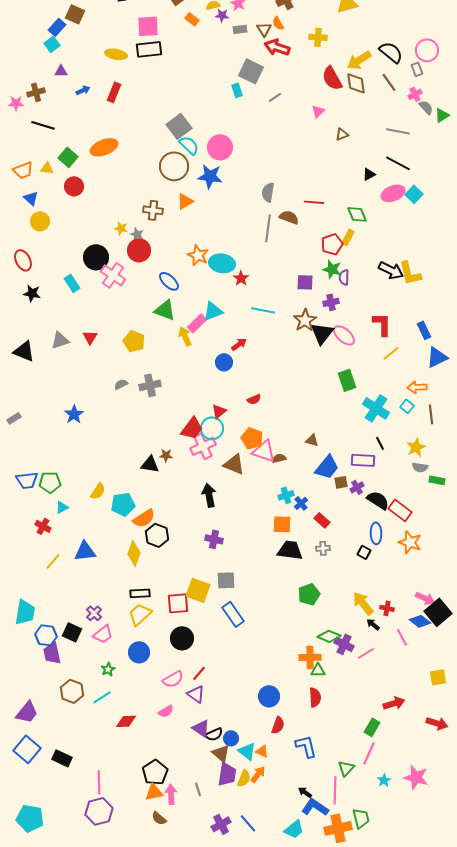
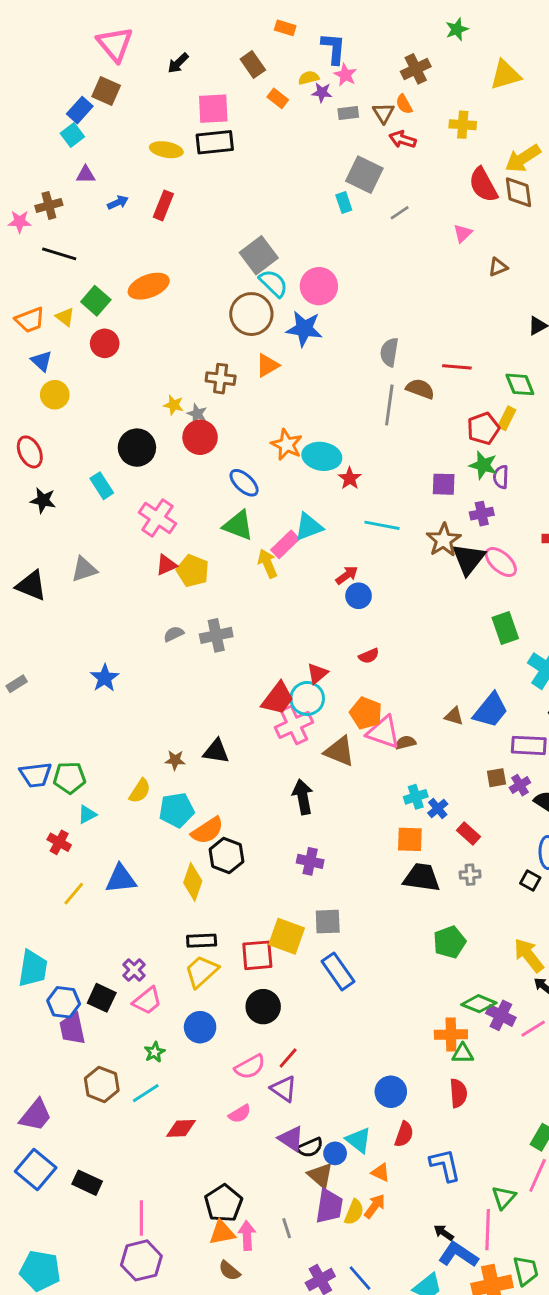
red arrow: (277, 47) -> (403, 139), size x0.7
yellow triangle: (47, 168) -> (65, 317), turned 32
pink cross: (113, 275) -> (157, 518), moved
red triangle: (90, 337) -> (166, 565), moved, turned 35
blue circle: (224, 362) -> (359, 596), moved
brown star: (166, 455) -> (175, 760), moved
blue trapezoid: (327, 467) -> (491, 710), moved
cyan triangle: (247, 751) -> (359, 1140), moved

